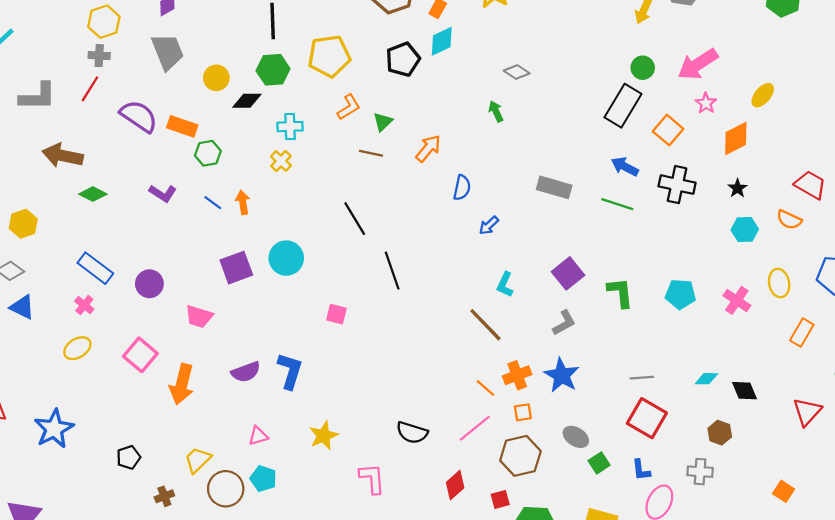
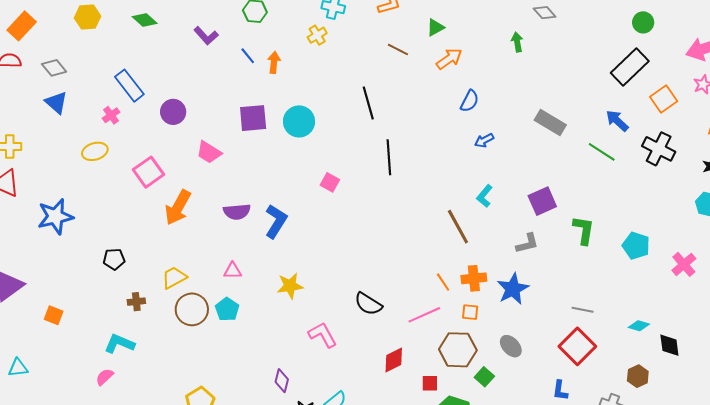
green circle: (643, 68) -> (643, 22), moved
green triangle: (383, 122) -> (435, 28), moved
yellow hexagon: (23, 224) -> (87, 17), moved
green square: (599, 463) -> (484, 377), moved, turned -30
pink L-shape: (372, 479) -> (323, 335), turned -40

